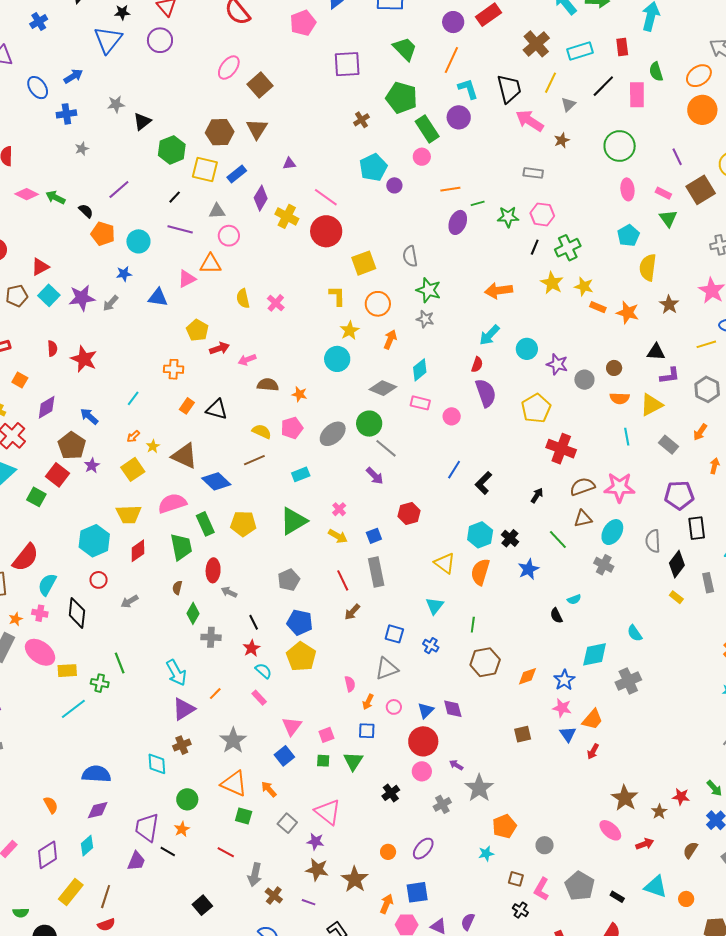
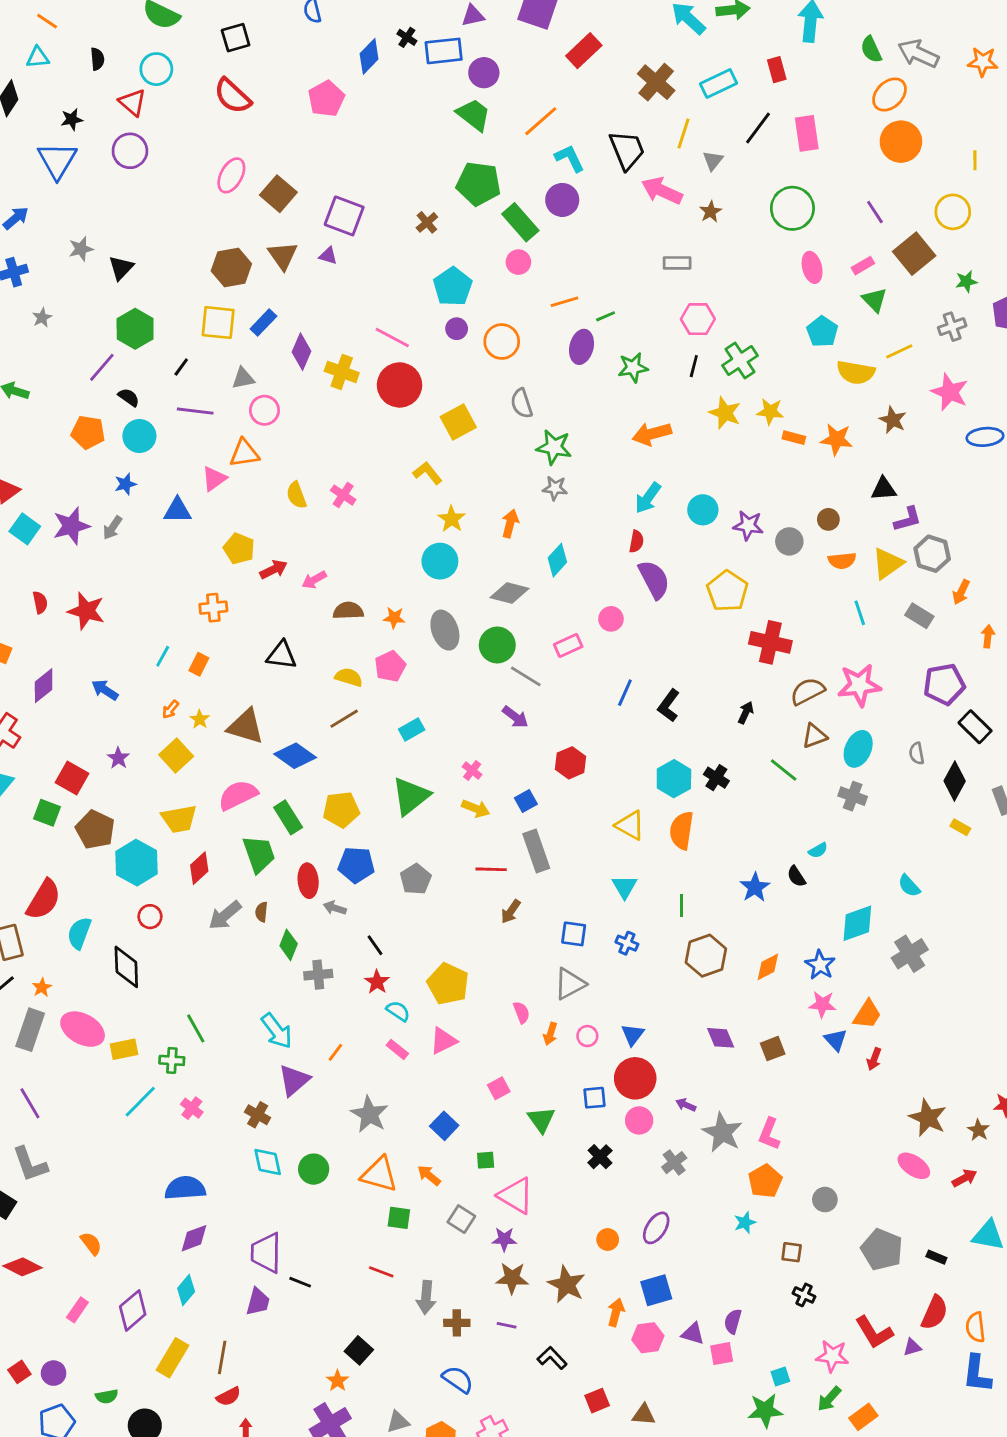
purple circle: (453, 22) -> (484, 73), moved
orange line: (451, 60) -> (541, 121), turned 32
purple square: (347, 64) -> (344, 216), moved, turned 32
green semicircle: (656, 72) -> (871, 49), moved
green hexagon: (172, 150) -> (135, 329), moved
purple triangle: (289, 163) -> (328, 256), moved, turned 32
purple circle: (394, 185) -> (457, 329), moved
pink rectangle: (663, 193) -> (863, 266), turned -49
black semicircle: (86, 211) -> (129, 397), moved
green star: (508, 217) -> (633, 368), moved
yellow semicircle: (648, 267) -> (856, 372), turned -80
yellow L-shape: (337, 296) -> (428, 473), turned -30
orange circle: (378, 304) -> (502, 342), moved
yellow line: (706, 344) -> (899, 351), moved
gray hexagon: (707, 389) -> (932, 554), moved
pink rectangle: (420, 403) -> (568, 646), moved, turned -30
orange rectangle: (187, 406) -> (199, 664), moved
gray ellipse: (333, 434) -> (445, 630), moved, turned -60
brown pentagon: (72, 446) -> (95, 830), moved
black rectangle: (697, 528) -> (975, 727), turned -30
gray semicircle: (653, 541) -> (917, 753), size x0.7
blue star: (528, 569) -> (755, 887), moved
red line: (343, 580) -> (491, 869), turned -55
gray arrow: (130, 601) -> (225, 915), moved, size x1.4
pink cross: (40, 613) -> (192, 1108), moved, turned 35
blue pentagon: (300, 622) -> (356, 865), moved
purple diamond: (453, 709) -> (721, 1038), moved
pink triangle: (292, 726) -> (443, 1041), moved, turned 35
blue square: (367, 731) -> (595, 1098), moved
brown cross: (182, 745) -> (258, 1115), moved, turned -30
green square: (323, 761) -> (486, 1160), moved
green circle: (187, 799) -> (314, 1169), moved
orange semicircle: (51, 805) -> (91, 1244), moved
orange star: (182, 829) -> (338, 1381), moved
pink L-shape: (541, 889) -> (769, 1134), moved
brown cross: (274, 896) -> (457, 1323), turned -30

